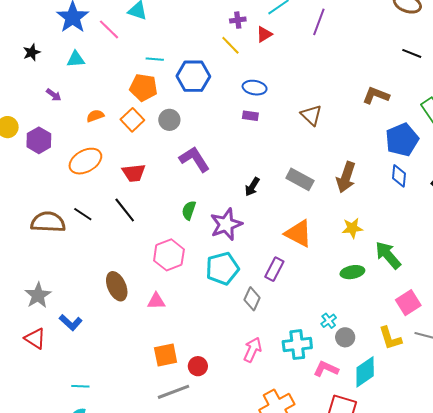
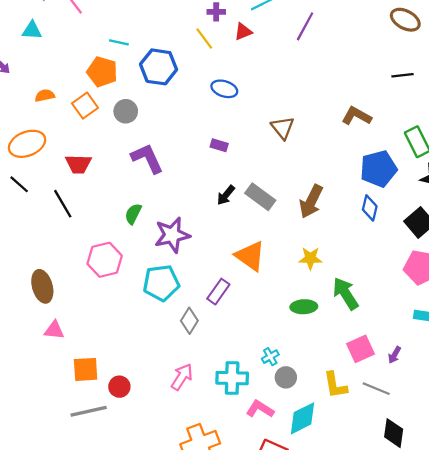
black line: (412, 53) -> (402, 75), turned -36
purple rectangle: (250, 116) -> (219, 145), moved
black arrow: (252, 187) -> (226, 195), moved
black line: (83, 214) -> (19, 184), moved
pink triangle: (156, 301) -> (54, 330), moved

